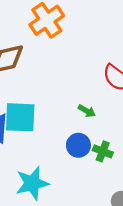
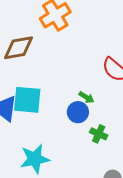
blue circle: (78, 145) -> (78, 112), moved

